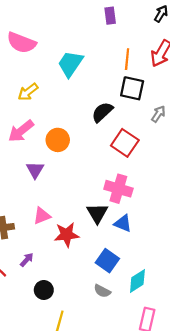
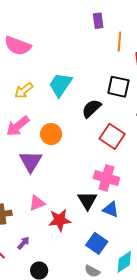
orange line: (127, 59) -> (119, 42), moved
cyan trapezoid: (70, 64) -> (60, 85), moved
purple triangle: (35, 170) -> (31, 161), size x1.4

